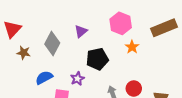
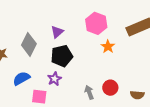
black pentagon: (97, 59) -> (62, 56), moved

